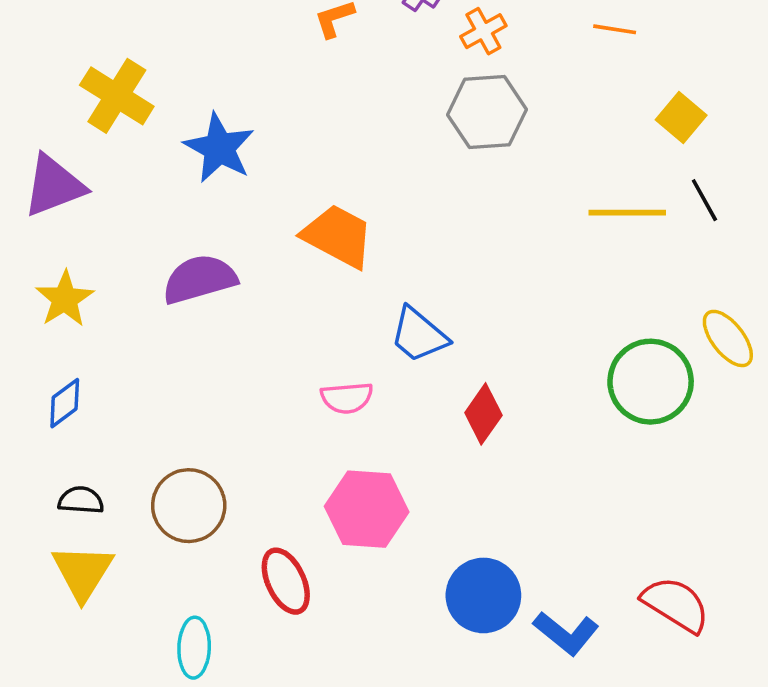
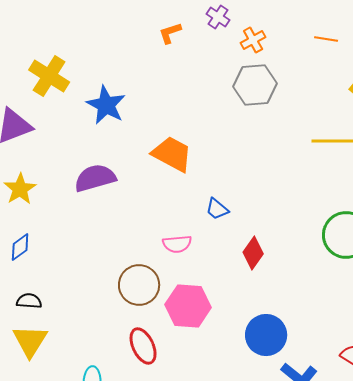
blue trapezoid: (419, 335) -> (217, 209), size x0.7
brown circle: (189, 506) -> (139, 285), moved
blue circle: (483, 595) -> (266, 335), moved

